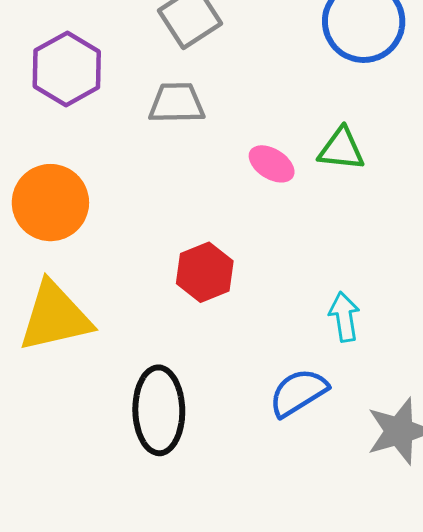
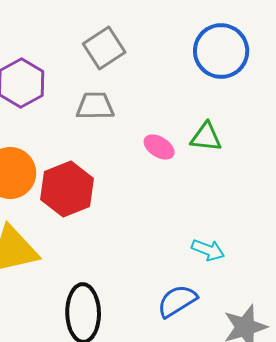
red hexagon: (205, 272) -> (67, 189), moved, size x1.4
cyan arrow: (344, 317) -> (208, 250), turned 120

